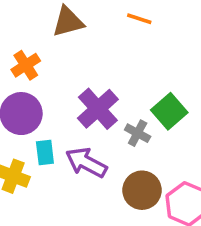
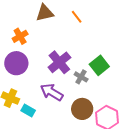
orange line: (139, 19) -> (77, 17), moved, turned 32
cyan rectangle: (45, 152) -> (28, 111), moved, turned -56

